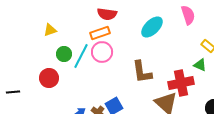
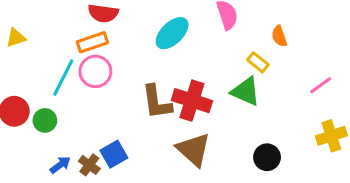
green circle: (64, 54) -> (45, 120), moved
green triangle: (200, 65) -> (246, 91), size x1.5
red cross: (181, 83) -> (192, 101), moved, turned 30

